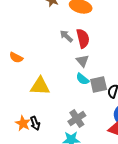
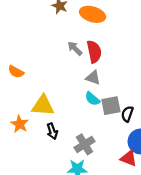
gray triangle: (83, 61) -> (93, 78), turned -32
orange star: (23, 123) -> (20, 124), moved
black arrow: (35, 123) -> (52, 131), moved

